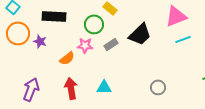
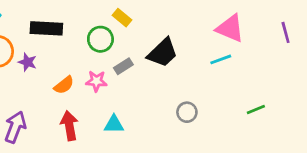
pink triangle: (176, 16) -> (230, 28), moved, turned 45
pink star: (85, 45) -> (96, 81), moved
gray circle: (158, 87) -> (187, 112), moved

